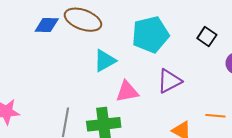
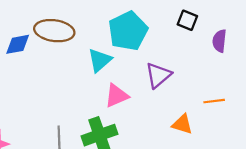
cyan triangle: (105, 61) -> (100, 60), moved

